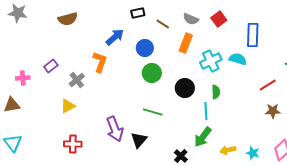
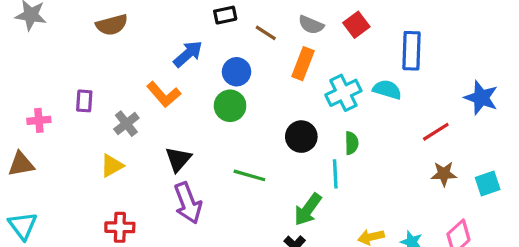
orange L-shape: (100, 62) -> (164, 94), turned 120
purple rectangle: (51, 66) -> (84, 101), turned -48
green circle: (152, 73) -> (230, 106), moved
green arrow: (203, 137) -> (308, 209), moved
black triangle: (139, 140) -> (178, 159), moved

